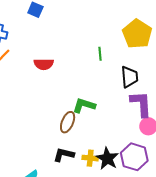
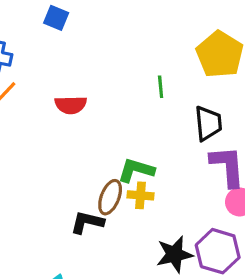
black L-shape: (64, 155) -> (87, 222), moved
yellow cross: (90, 158) -> (140, 195), moved
black star: (107, 158) -> (175, 254), turned 30

